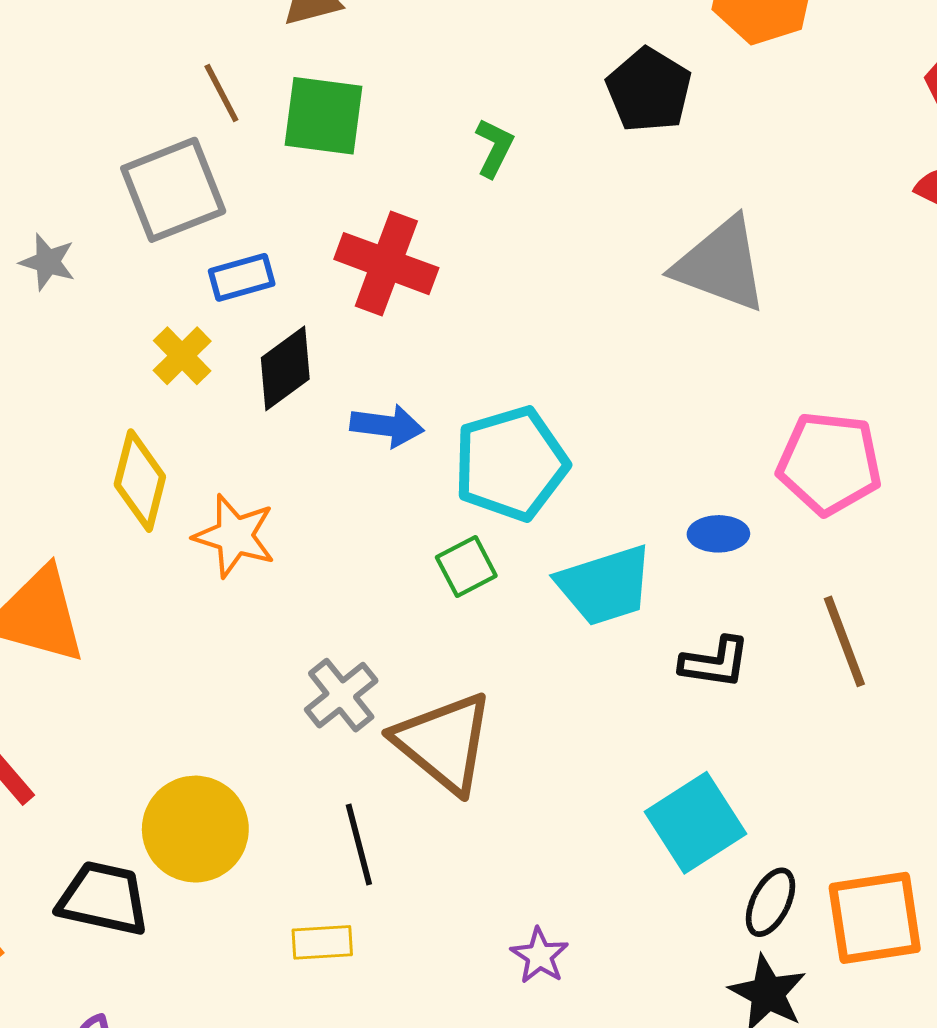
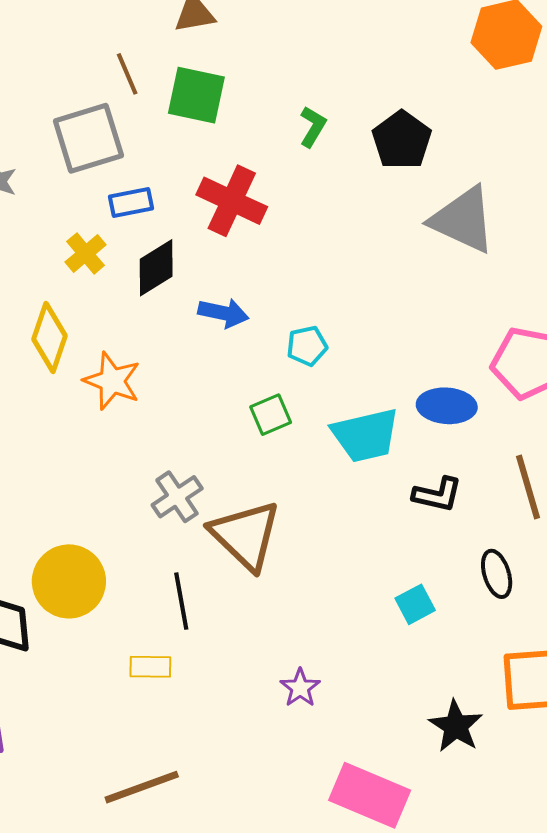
black pentagon: (649, 90) -> (402, 140), moved
cyan pentagon: (511, 464) -> (307, 346), size x0.5
blue ellipse: (718, 534) -> (447, 406), size x1.4
cyan square: (695, 823) -> (415, 604), size x0.6
black ellipse: (770, 902) -> (497, 574), moved, turned -48

